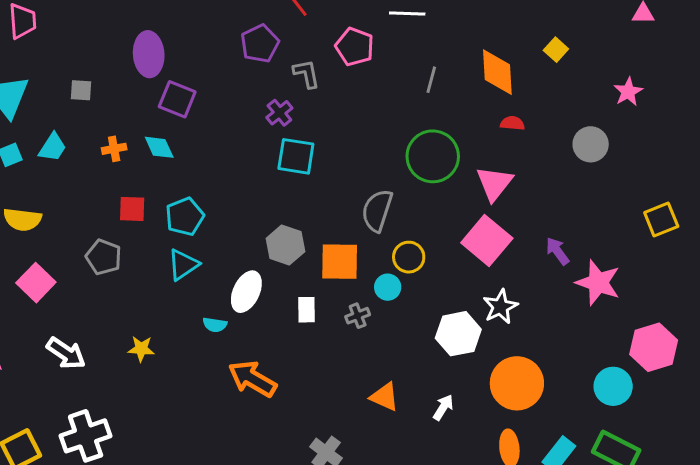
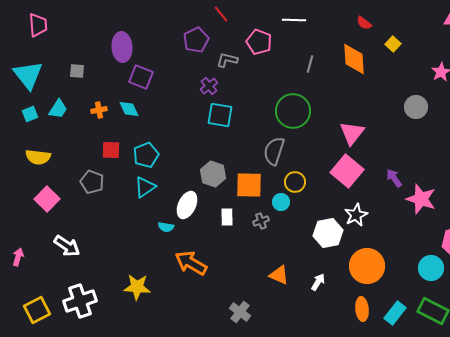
gray L-shape: (306, 74) -> (227, 60), turned -65
red semicircle: (512, 123) -> (364, 23), moved, turned -147
green circle: (433, 156) -> (293, 111), moved
yellow star: (141, 349) -> (137, 287), moved, size x1.5

